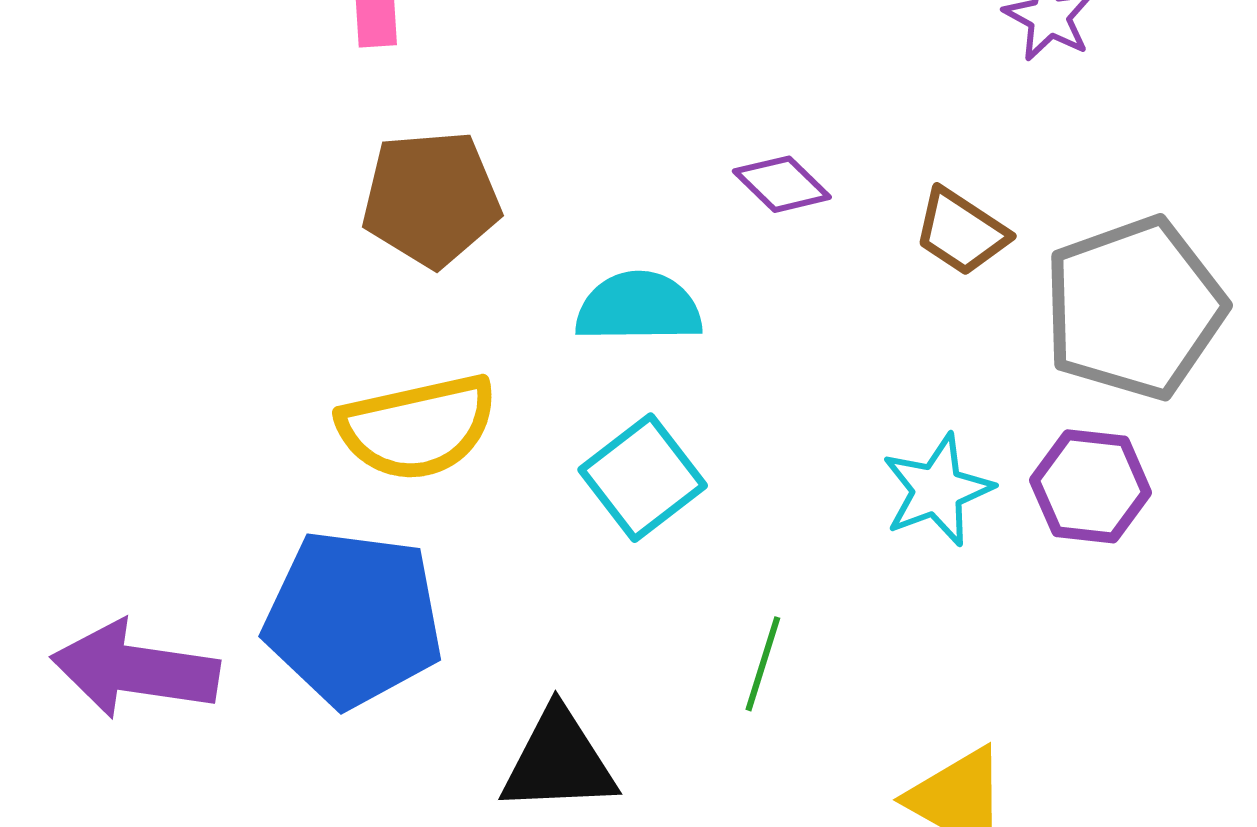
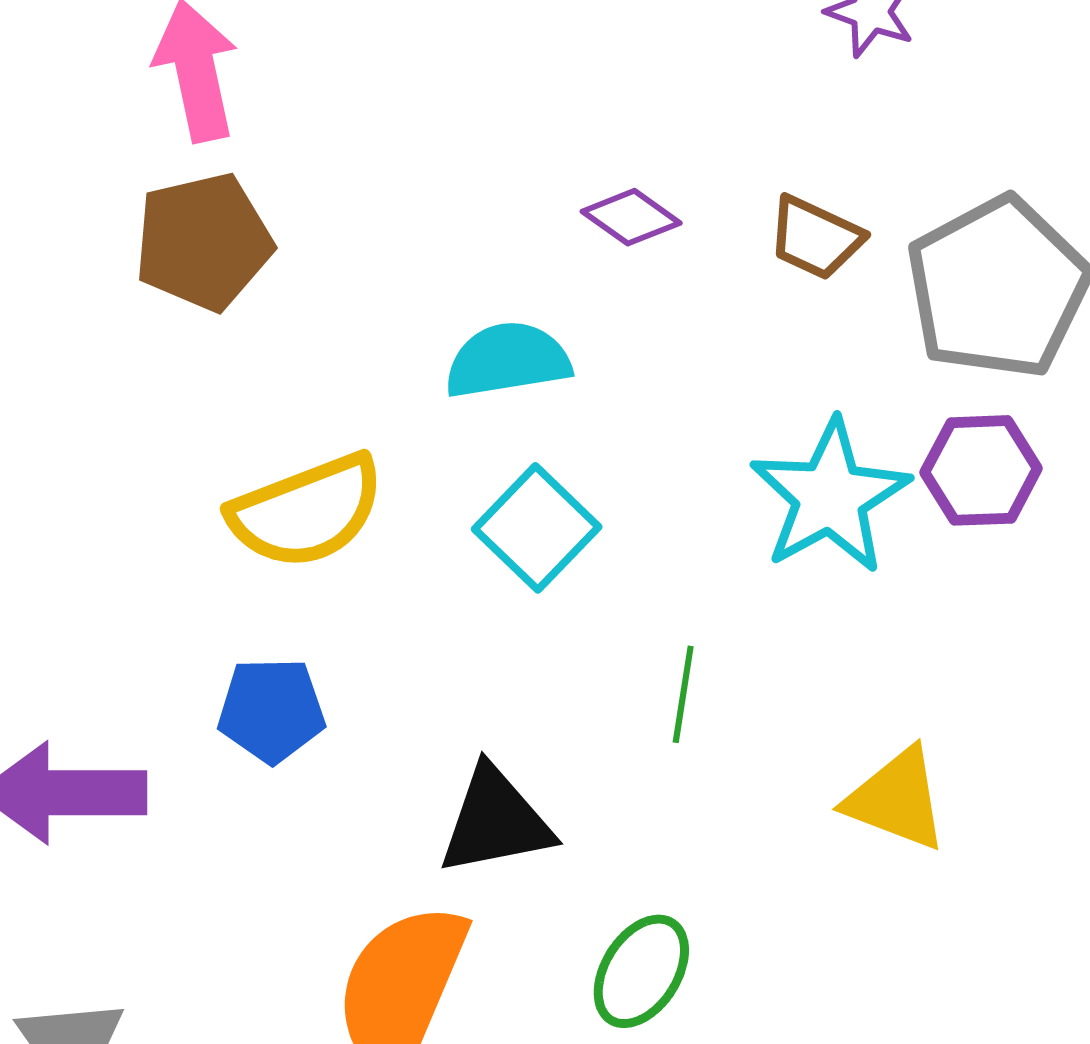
brown pentagon: (431, 199) -> (203, 242), moved
cyan star: (937, 490) -> (830, 497), size x1.4
blue pentagon: (353, 619) -> (271, 710), size x0.6

